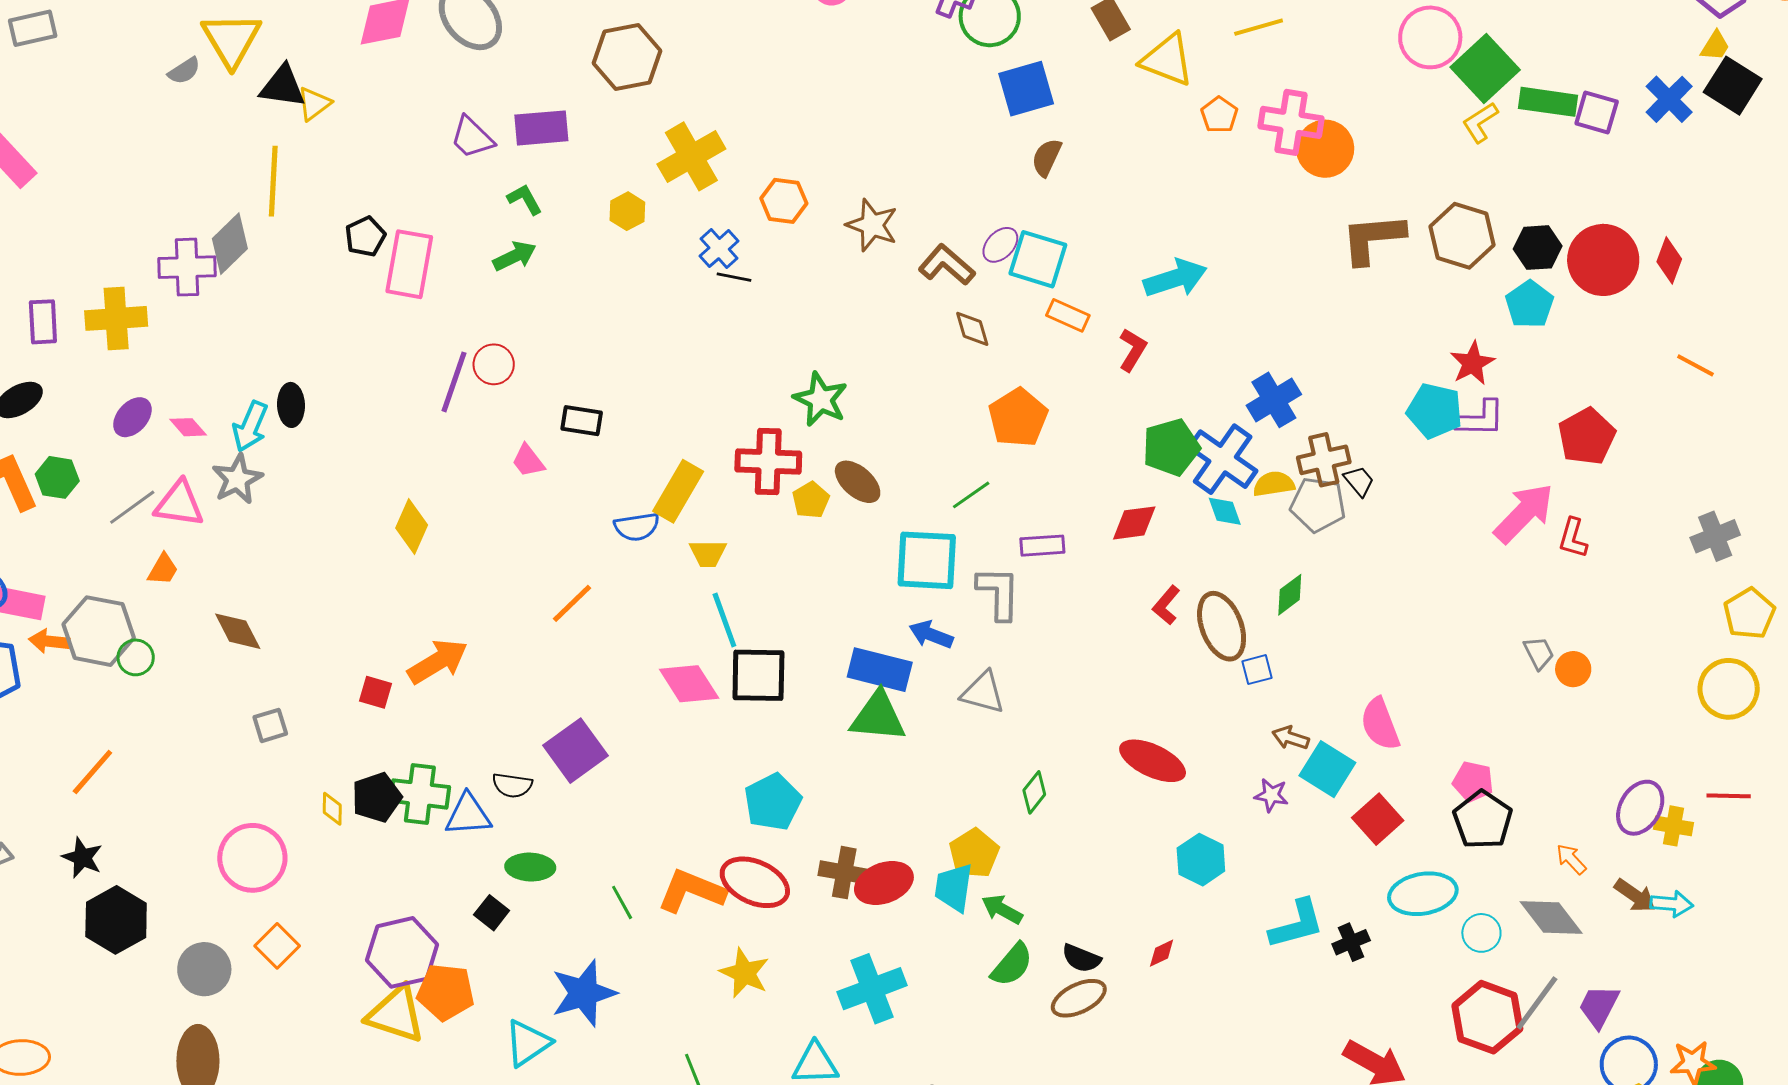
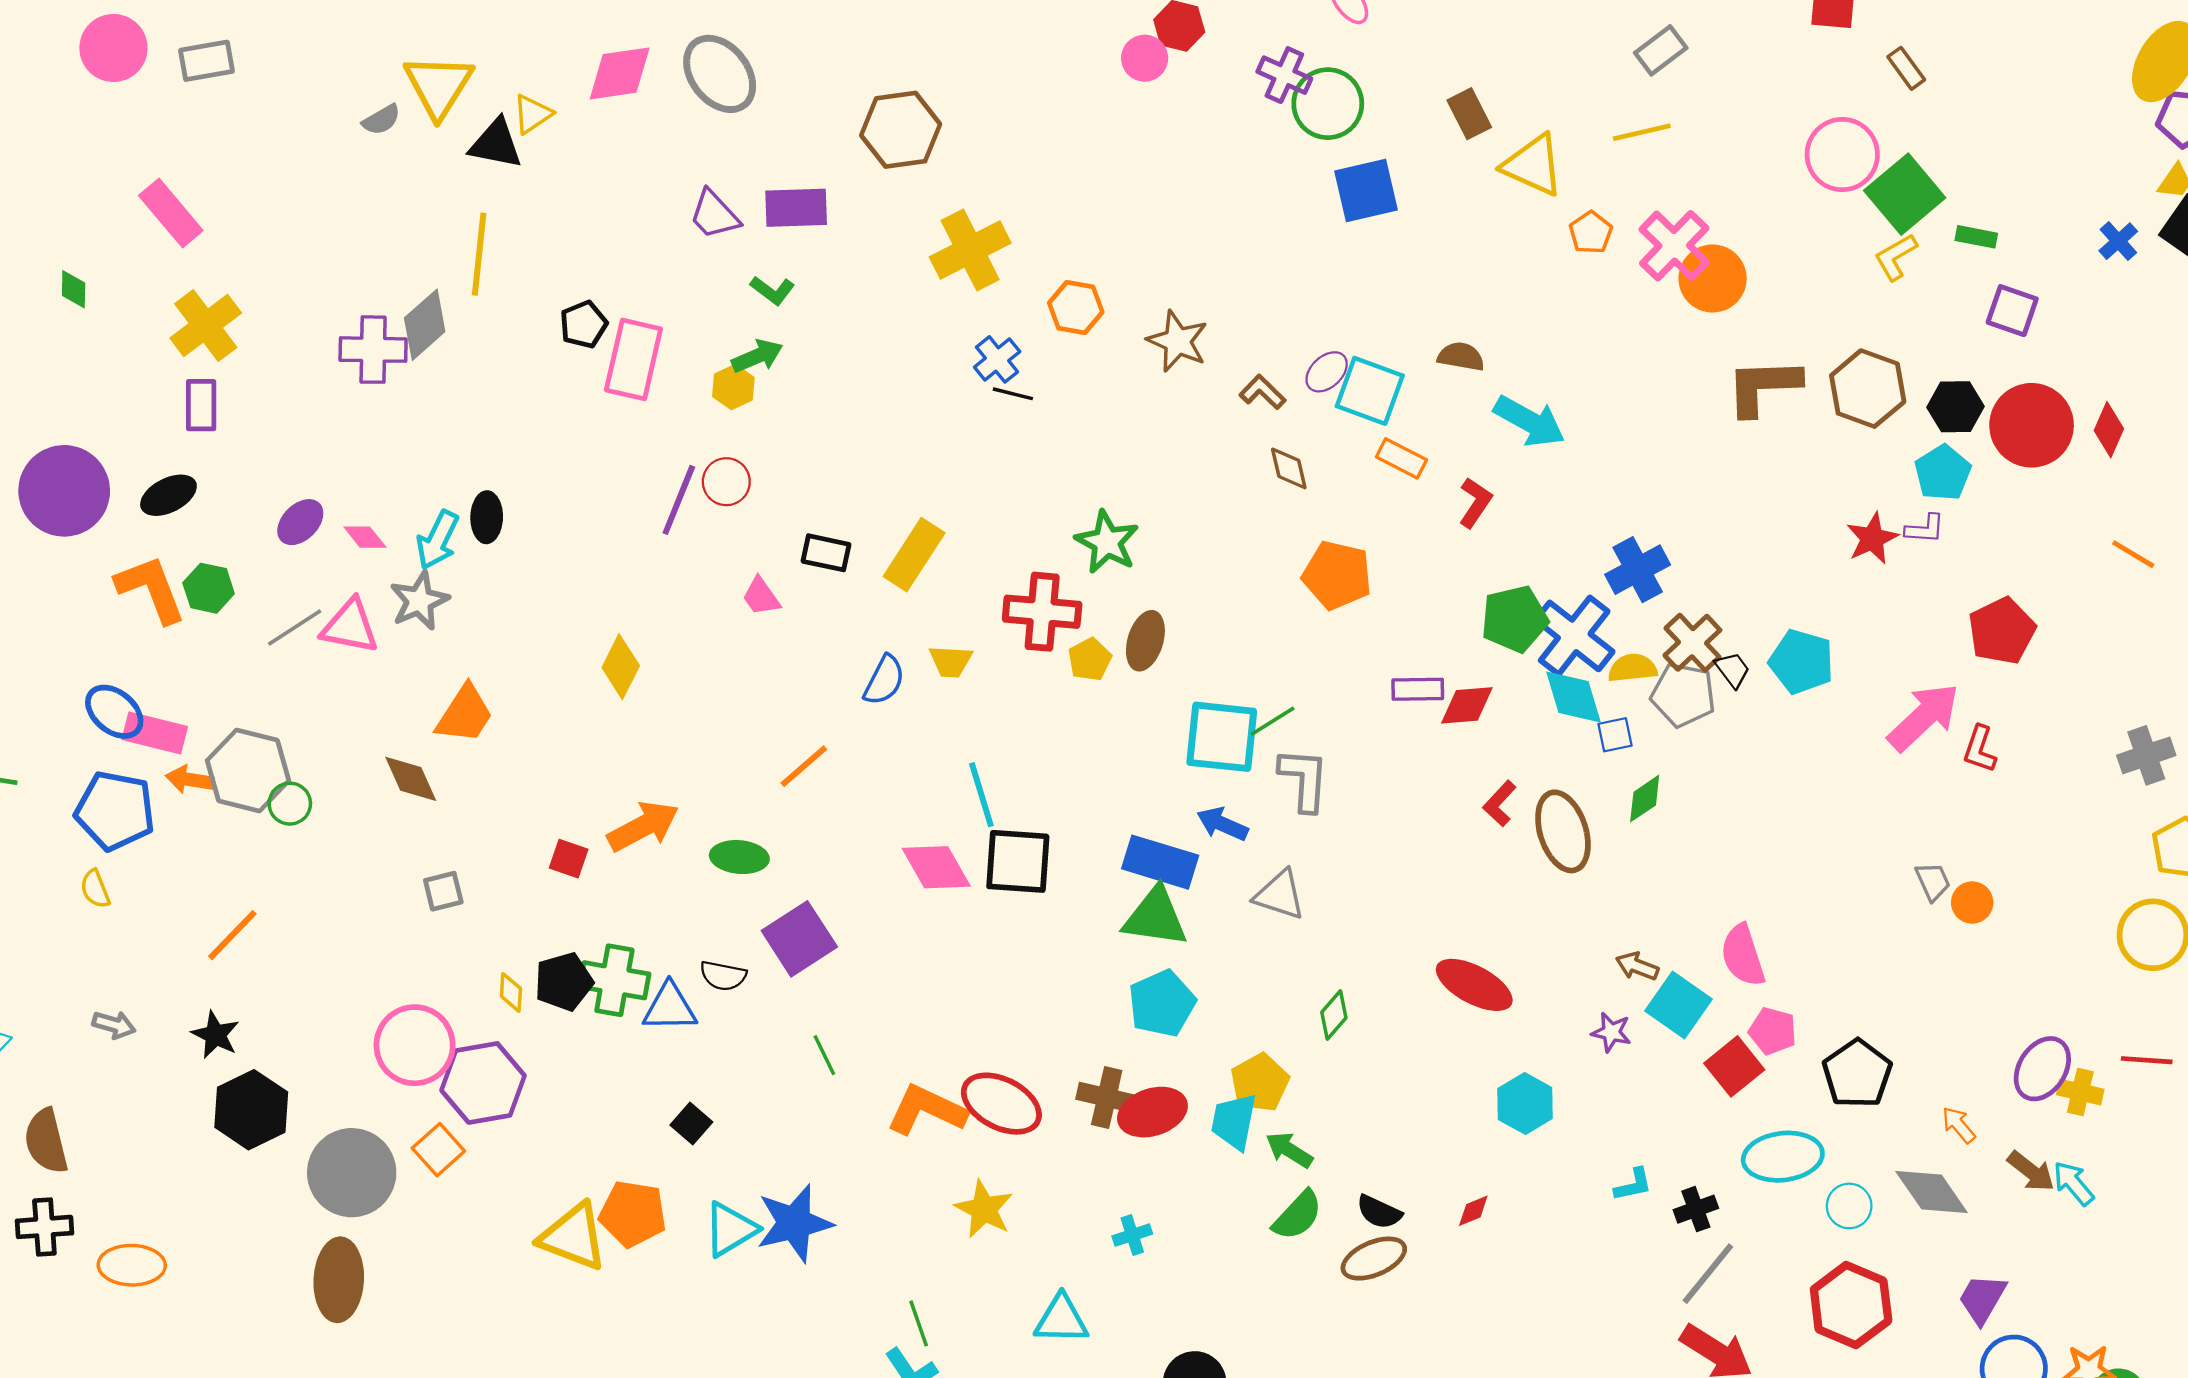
blue cross: (1669, 99) -> (2118, 241), size x0.7
green rectangle: (1548, 102) -> (1976, 237), size x0.6
yellow triangle: (314, 104) -> (533, 114), moved
purple square: (1597, 113) -> (2012, 311), moved
pink cross: (1291, 122) -> (1674, 246), turned 32
brown semicircle: (1047, 157) -> (1461, 357), moved, turned 72
green L-shape: (525, 199) -> (772, 290), turned 153
yellow hexagon: (627, 211) -> (733, 387), moved
brown L-shape: (947, 265) -> (1263, 392), size x0.7
cyan arrow: (1175, 278) -> (1529, 421), turned 44
yellow cross: (116, 318) -> (206, 326), moved, turned -36
cyan pentagon: (1435, 411) -> (1801, 662), moved
orange pentagon: (1018, 418) -> (1337, 575), turned -30
purple L-shape: (1480, 419) -> (1925, 529), moved, size x0.7
brown cross: (1324, 460) -> (1692, 643), turned -33
brown ellipse: (858, 482) -> (1145, 641), turned 63
yellow rectangle: (678, 491) -> (914, 555), moved
green line: (971, 495) -> (1273, 721), moved
cyan diamond: (1225, 511) -> (1574, 697), size x1.5
blue semicircle: (637, 527) -> (884, 680), turned -57
purple rectangle: (1042, 546) -> (1418, 689), moved
yellow trapezoid: (708, 553) -> (951, 661), moved
orange trapezoid: (163, 569) -> (465, 714), moved, size x1.6
blue square: (1257, 670) -> (1615, 735), moved
pink pentagon: (1473, 782) -> (1773, 1031), moved
cyan pentagon: (773, 802) -> (1162, 1003), moved
green ellipse: (530, 867) -> (739, 857), moved
green line: (622, 902) -> (824, 1055), moved
cyan arrow: (1672, 904) -> (2074, 1183), turned -138
cyan L-shape: (1297, 924) -> (1633, 1185), size x0.6
purple hexagon: (402, 952) -> (483, 1083), moved
gray circle: (204, 969) -> (352, 1173), size x1.4
cyan cross: (872, 989) -> (1132, 1235), size x0.5
gray line: (1537, 1003) -> (1708, 1274), moved
cyan triangle: (528, 1043) -> (730, 1229), moved

